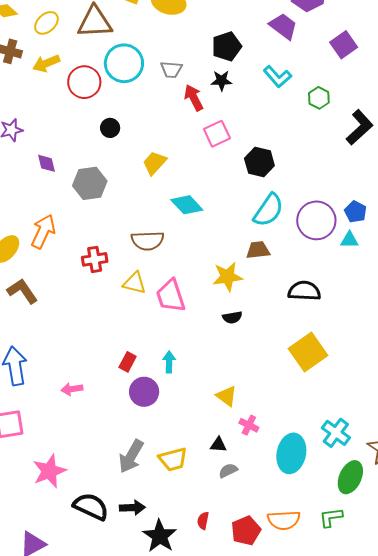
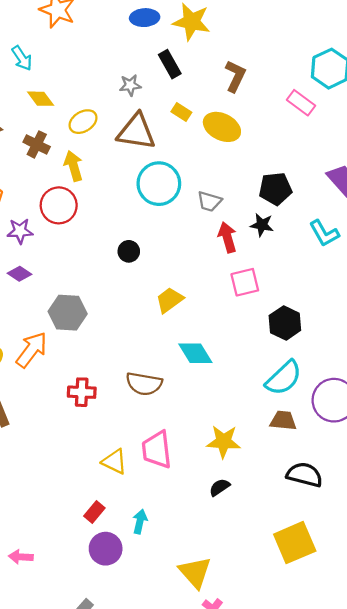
yellow arrow: (46, 63) -> (73, 166), turned 84
red circle: (84, 82) -> (59, 205), moved
purple diamond: (46, 163) -> (20, 274), moved, turned -55
gray hexagon: (90, 183) -> (68, 313), moved
brown trapezoid: (258, 250) -> (283, 421), moved
yellow triangle: (134, 283) -> (114, 462), moved
black semicircle: (232, 317) -> (220, 487), turned 144
pink arrow: (72, 389) -> (21, 557), moved
yellow triangle: (227, 396) -> (195, 572), size x1.4

